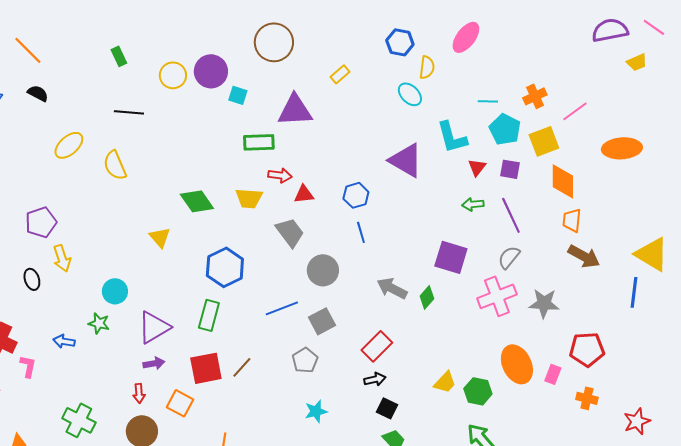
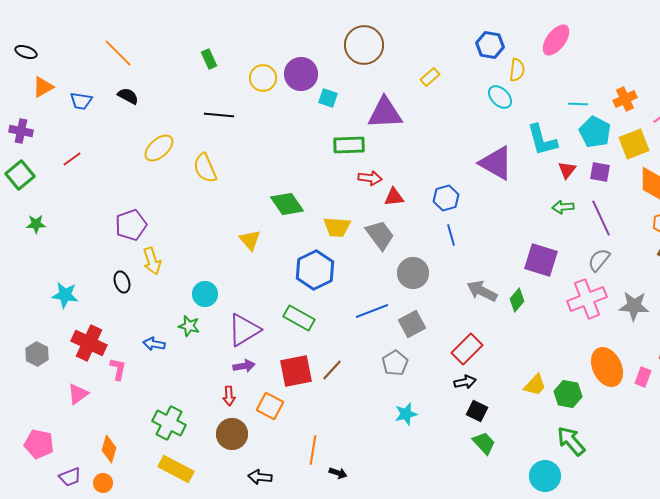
yellow trapezoid: (249, 198) -> (337, 227), moved
green rectangle: (209, 315) -> (299, 318), turned -76

